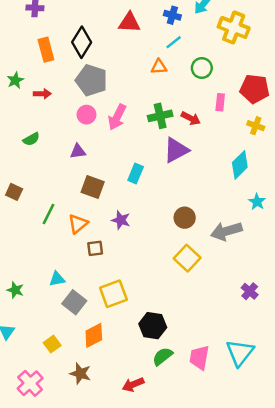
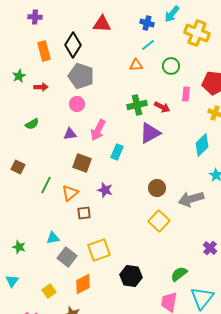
red triangle: (129, 23) -> (102, 24), moved
pink arrow: (117, 117) -> (98, 130), moved
green semicircle: (163, 356) -> (179, 274), moved

